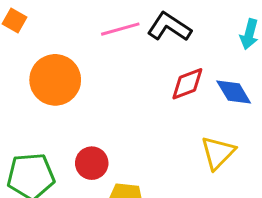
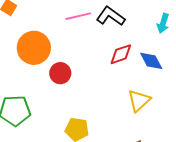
red circle: (92, 163) -> (60, 73), moved

